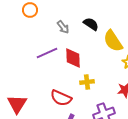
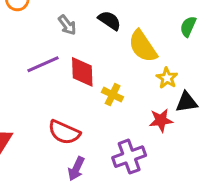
yellow cross: (87, 82) -> (113, 95), moved, turned 32

